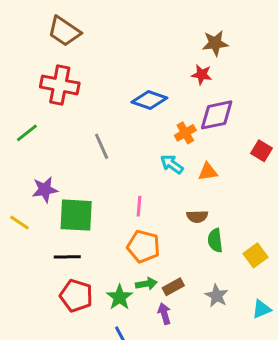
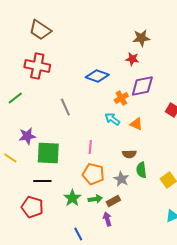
orange triangle: (208, 172) -> (136, 124), turned 32
red pentagon: (76, 296) -> (32, 207), moved
gray star: (217, 296) -> (121, 179), moved
green star: (120, 297) -> (72, 198), moved

